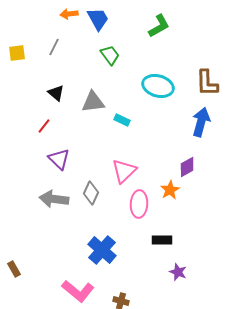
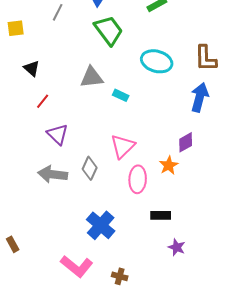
gray line: (54, 47) -> (58, 12), moved
green trapezoid: (110, 55) -> (109, 30), size x1.5
black triangle: (56, 93) -> (32, 68), moved

